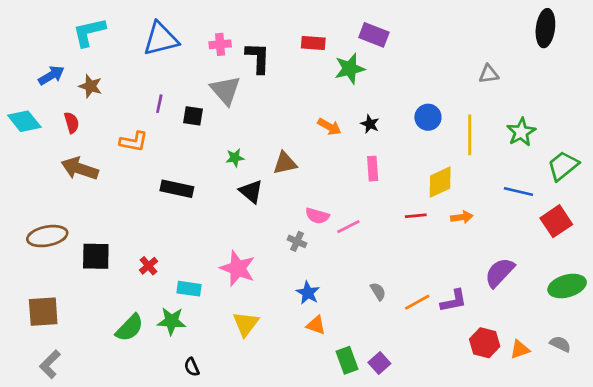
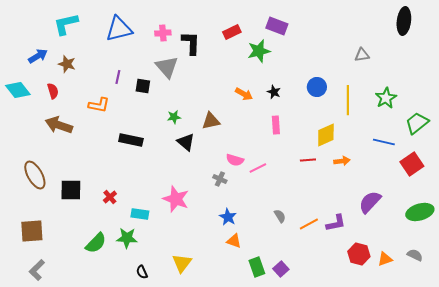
red rectangle: (313, 43) -> (232, 32), turned -30
brown ellipse: (47, 236) -> (35, 175), turned 72
yellow triangle: (246, 324) -> (182, 263), moved

